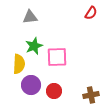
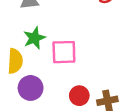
red circle: (54, 91) -> (79, 96), moved

